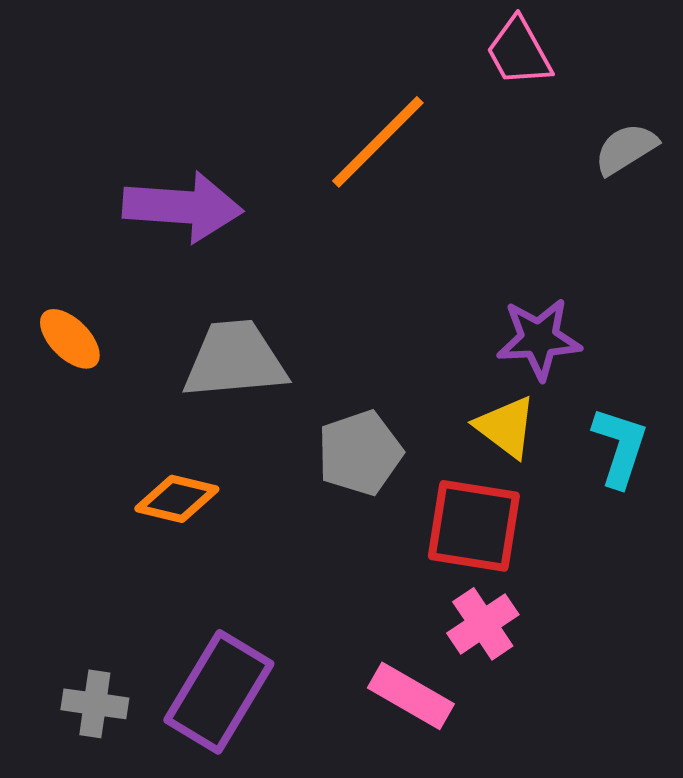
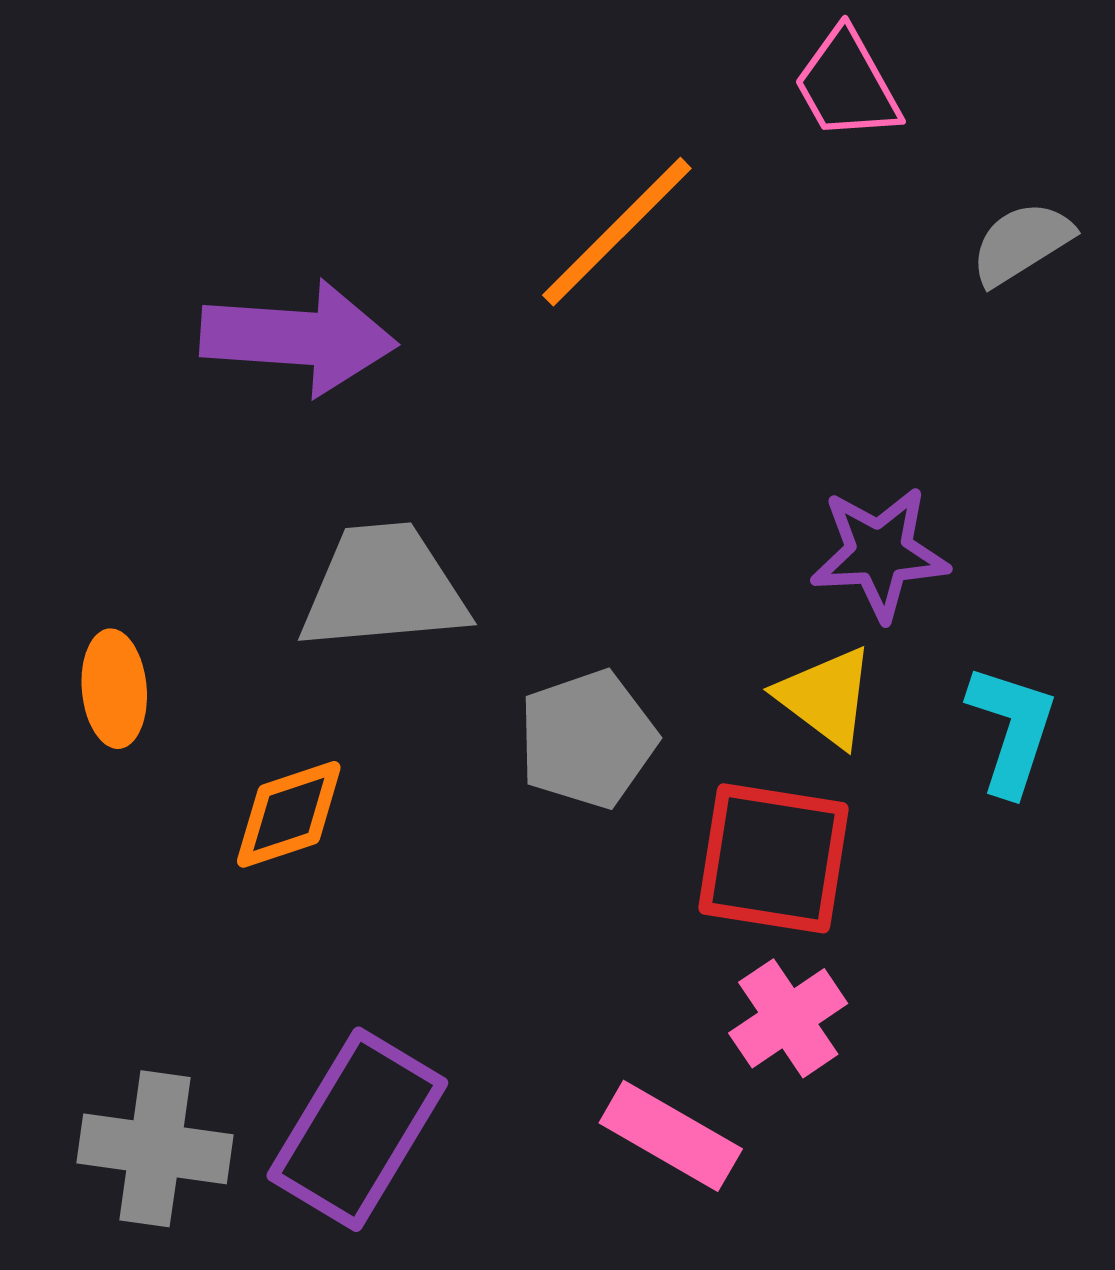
orange ellipse: (70, 339) -> (114, 689), moved, turned 40
orange diamond: (177, 499) -> (289, 814), turned -32
gray cross: (95, 704) -> (155, 1149), size x1.4

